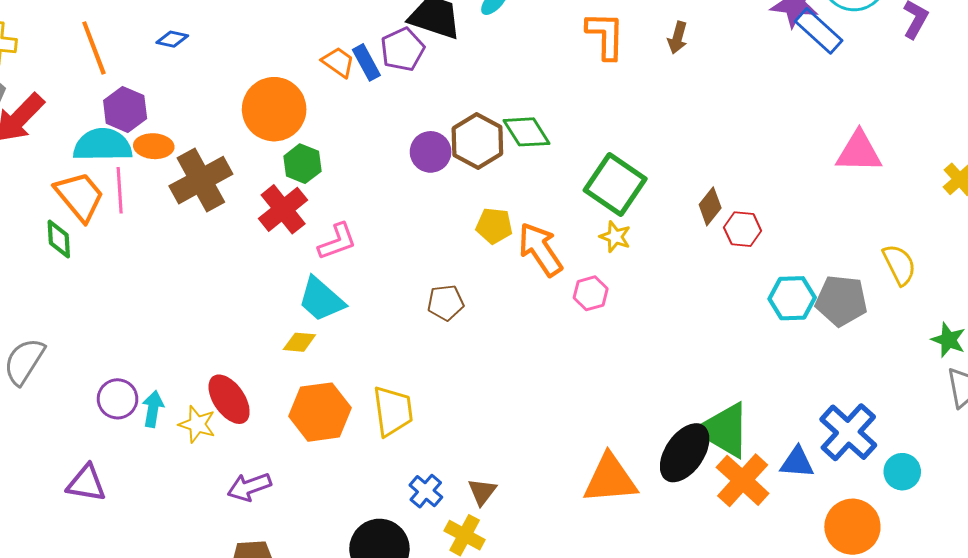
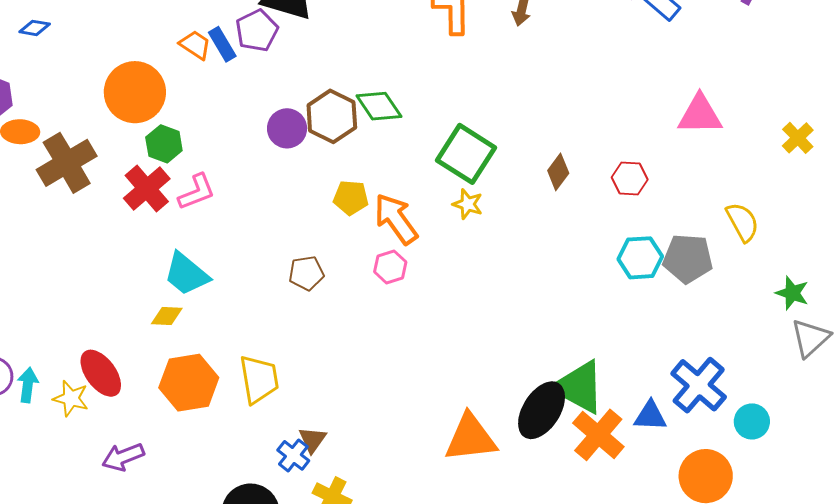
red hexagon: (743, 229) -> (630, 179), moved
pink L-shape: (337, 241) -> (197, 192), moved
pink hexagon: (591, 293) -> (390, 267), moved
brown triangle: (482, 492) -> (312, 440), moved

